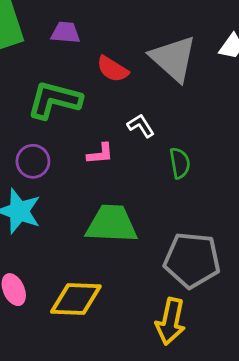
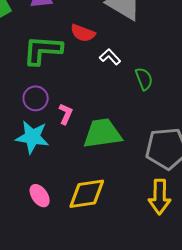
red semicircle: (113, 69) -> (83, 33), moved
pink L-shape: (100, 154) -> (66, 114), moved, turned -50

